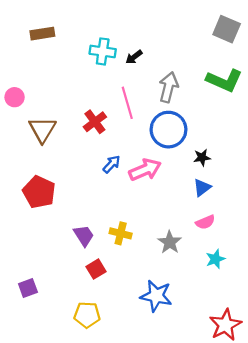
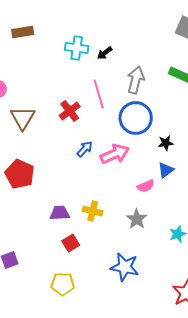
pink semicircle: (205, 222) -> (146, 186), moved
purple trapezoid: (84, 236) -> (60, 213), turned -60

